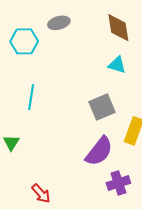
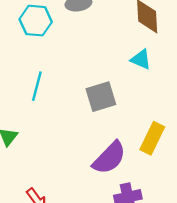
gray square: (102, 107) -> (101, 97), moved

